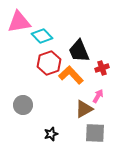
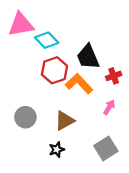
brown triangle: (84, 109) -> (64, 121), moved
gray square: (95, 133) -> (106, 148), turned -35

